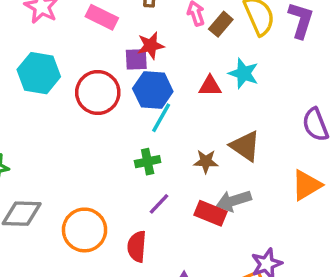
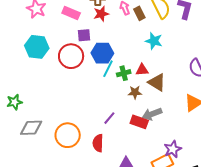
brown rectangle: (221, 24) -> (139, 13), turned -64
red star: (151, 46) -> (101, 14), moved
purple square: (136, 59) -> (84, 35), moved
red triangle: (210, 86) -> (142, 70), moved
green cross: (148, 162) -> (124, 73), moved

